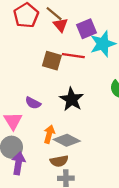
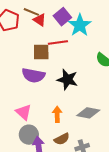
purple semicircle: (33, 103) -> (33, 75), moved, size x1.6
gray diamond: (67, 140) -> (88, 113), moved
brown semicircle: (59, 161) -> (62, 139), moved

